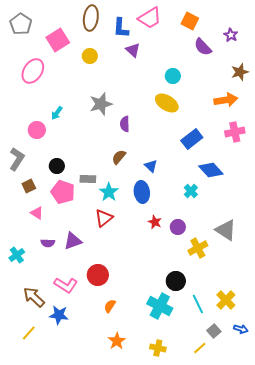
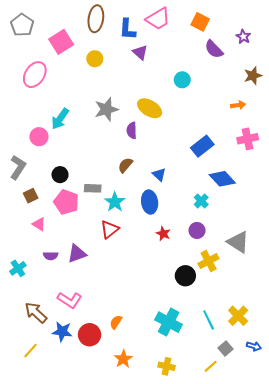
orange arrow: (226, 100) -> (238, 105), size x0.6
yellow ellipse: (167, 103) -> (150, 108), moved
cyan arrow: (57, 113) -> (60, 119), size x1.5
purple circle: (178, 227) -> (197, 230), moved
red circle: (98, 275) -> (90, 335), moved
black circle: (176, 281) -> (185, 276), moved

